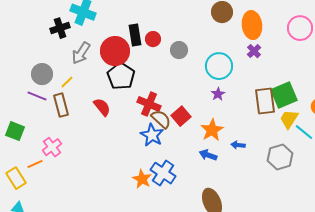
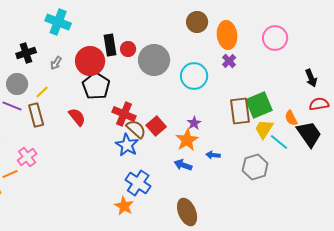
black cross: (60, 28) -> (26, 53), moved
gray circle: (179, 50) -> (154, 60), size x1.8
gray arrow: (81, 53) -> (56, 63), size x0.6
purple star: (218, 94) -> (194, 123), moved
orange star: (142, 179) -> (124, 206), moved

